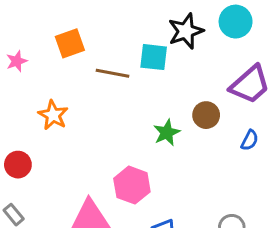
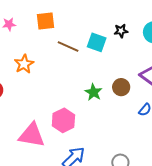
black star: (186, 31) -> (121, 31), size x0.6
green star: (167, 133) -> (93, 92), turned -30

